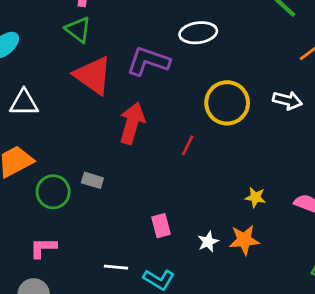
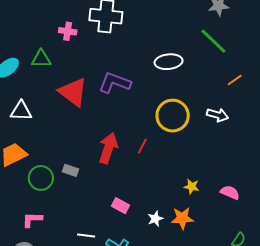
green triangle: (78, 30) -> (41, 59), moved, turned -40
white ellipse: (198, 33) -> (169, 62), moved
red arrow: (132, 123) -> (108, 148), moved
pink rectangle: (161, 226) -> (120, 206), turned -48

